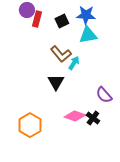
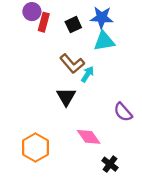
pink diamond: (75, 116) -> (89, 137), turned 35
black cross: (93, 118) -> (110, 164), moved

